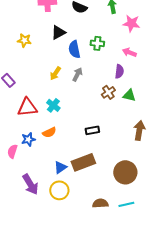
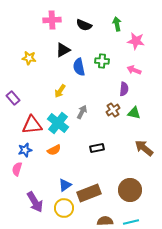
gray arrow: (77, 74) -> (82, 112), moved
cyan cross: (53, 105) -> (58, 123), size x1.5
brown arrow: (139, 130) -> (144, 148), turned -60
blue star: (28, 139) -> (25, 150), moved
brown rectangle: (83, 162) -> (89, 193), moved

